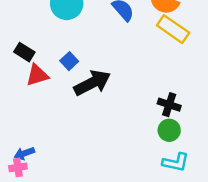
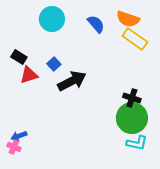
green circle: (169, 130) -> (132, 118), size x1.8
pink cross: (18, 167) -> (14, 147), turned 32

